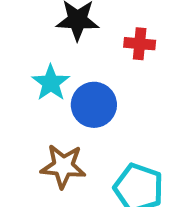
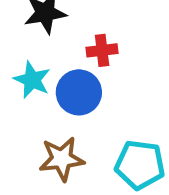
red cross: (140, 44) -> (102, 50), moved

